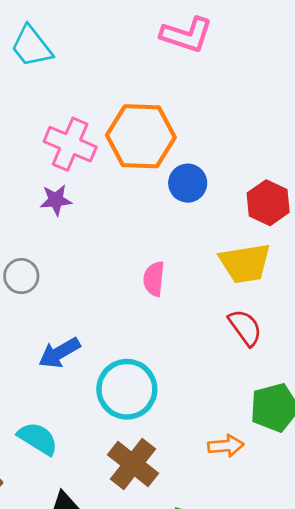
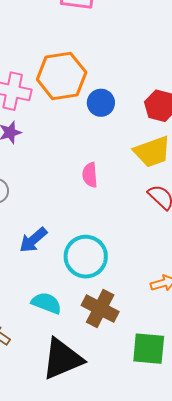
cyan semicircle: (38, 439) -> (46, 303), moved

